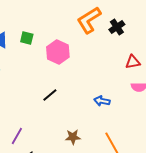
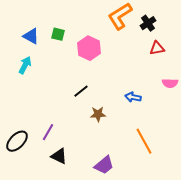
red triangle: (133, 62) -> (157, 48), moved
brown star: (73, 137) -> (98, 114), moved

